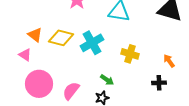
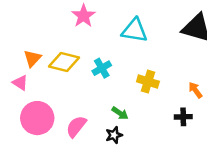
orange triangle: (35, 35) -> (32, 58), turned 35
cyan cross: (92, 43) -> (102, 68), size x0.7

